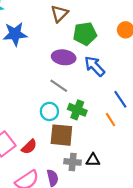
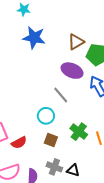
brown triangle: (59, 14) -> (76, 42), moved
green cross: (77, 110) -> (79, 132), moved
brown square: (61, 135) -> (51, 140), size x0.6

